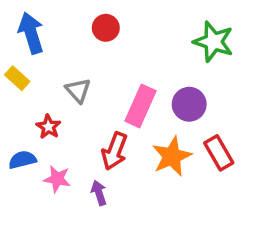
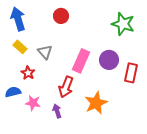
yellow rectangle: (17, 78) -> (20, 47), moved
red rectangle: (219, 153) -> (131, 73), moved, turned 42
orange star: (172, 156) -> (96, 103), moved

